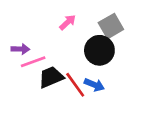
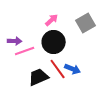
black circle: (99, 50) -> (54, 42), moved
black trapezoid: (51, 77) -> (39, 77), moved

